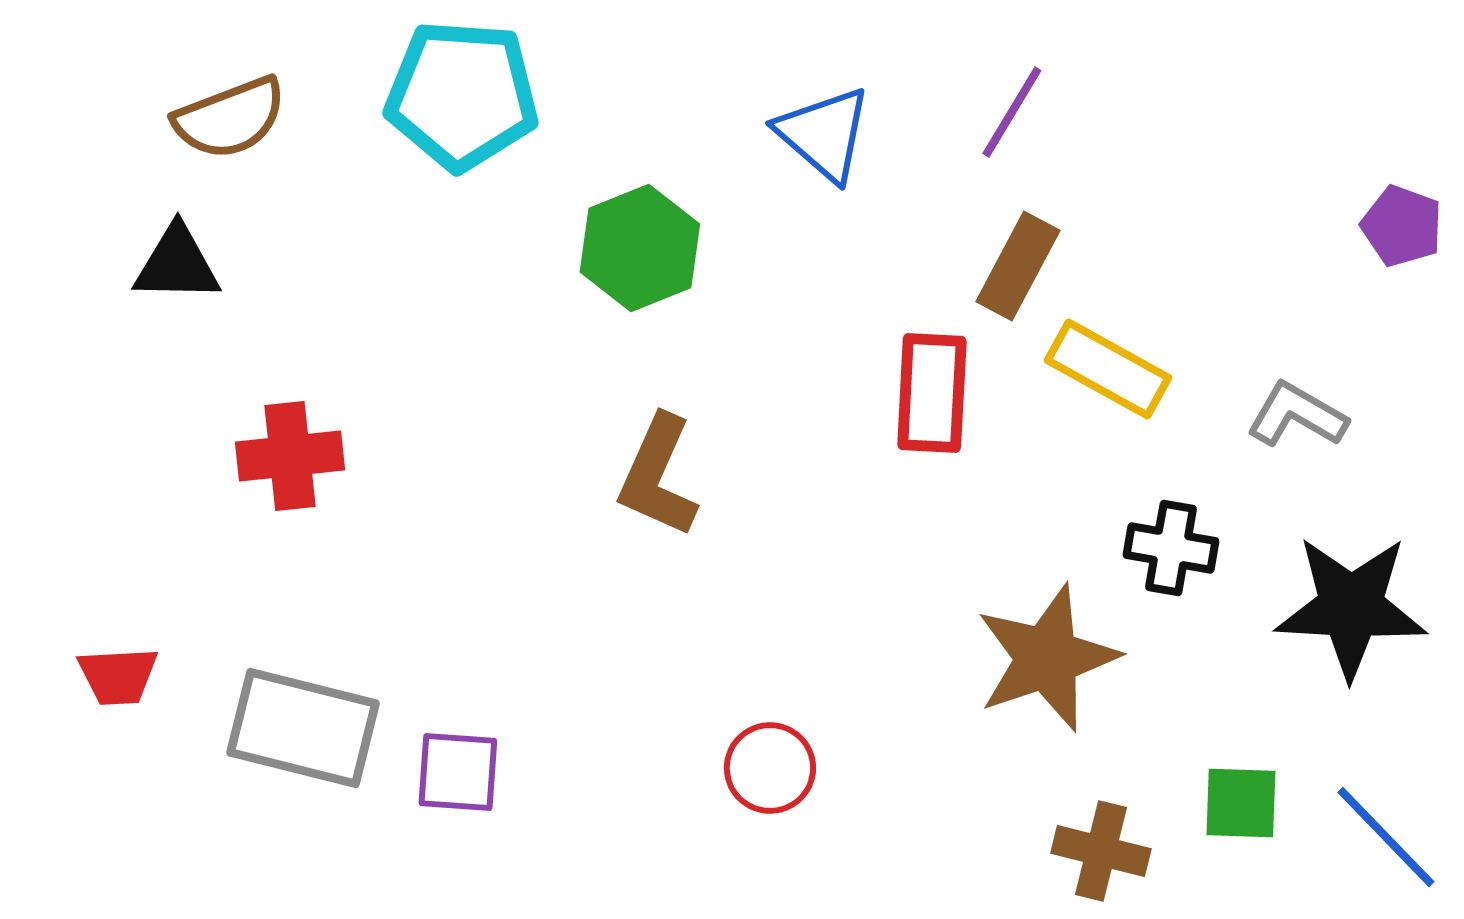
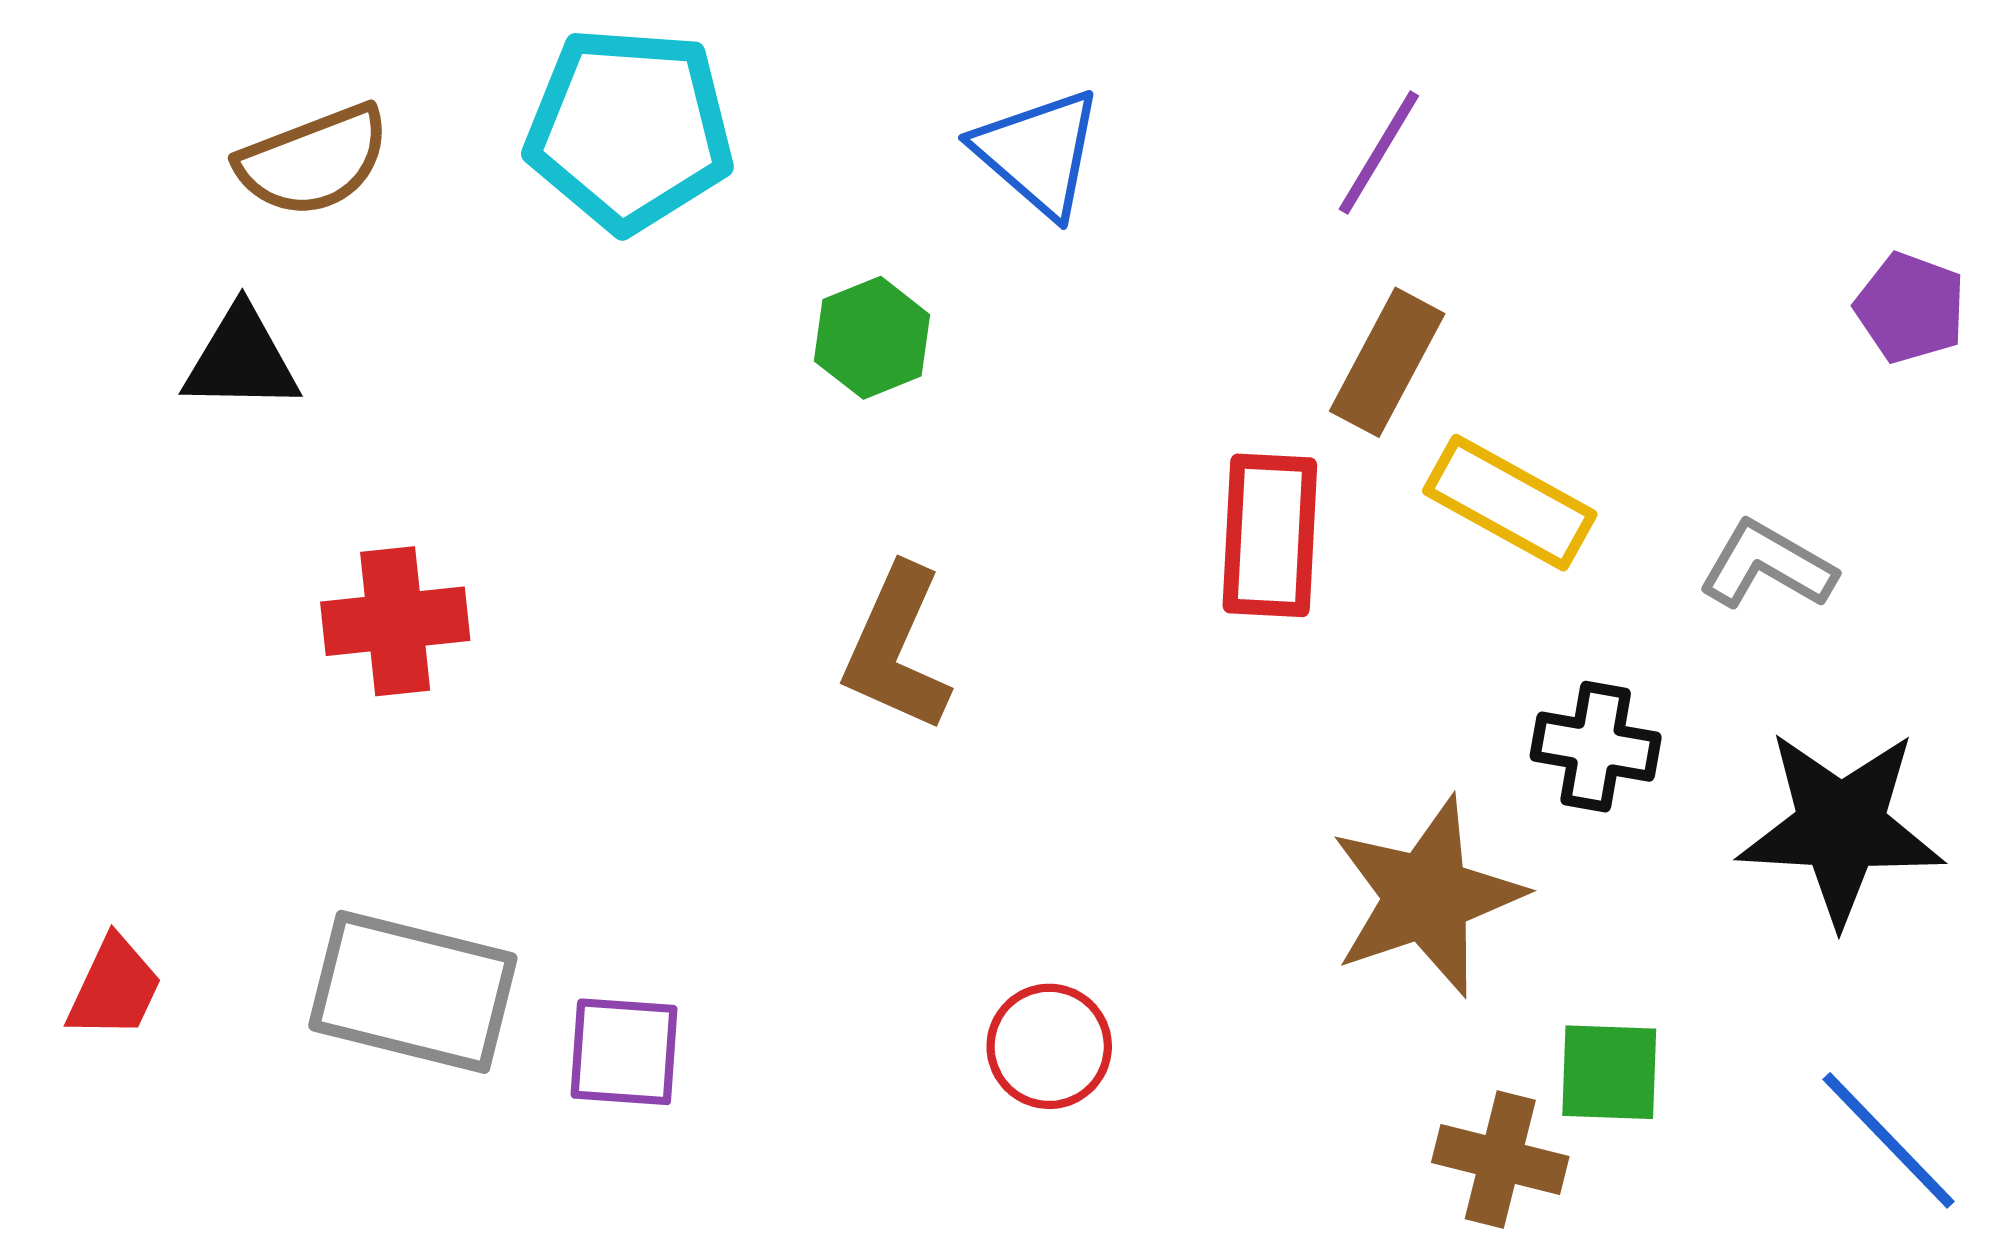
blue triangle: (824, 134) -> (1038, 152), moved
green hexagon: (640, 248) -> (872, 338), size x0.7
red trapezoid: (118, 676) -> (114, 988), moved, turned -62
green square: (1241, 803) -> (1609, 1072), moved

